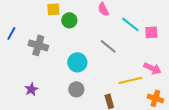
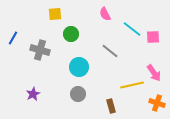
green circle: (69, 20) -> (71, 34), moved
pink arrow: (152, 68) -> (154, 73), turned 30

